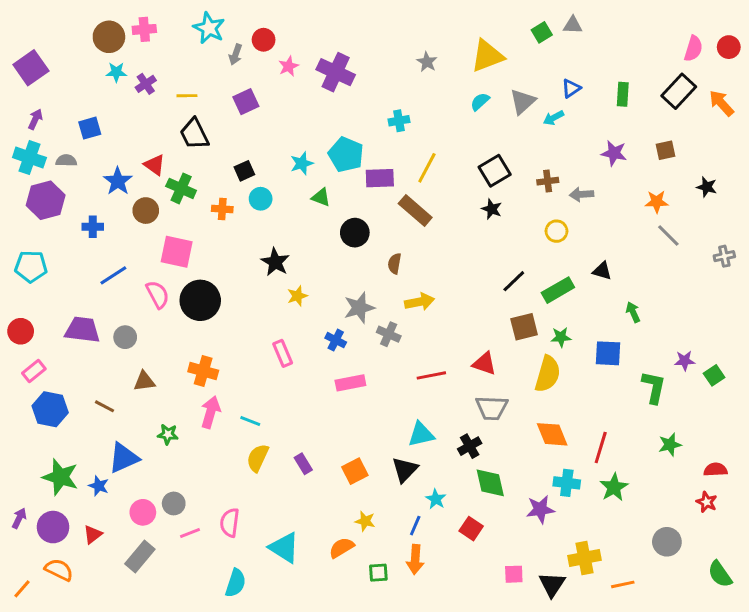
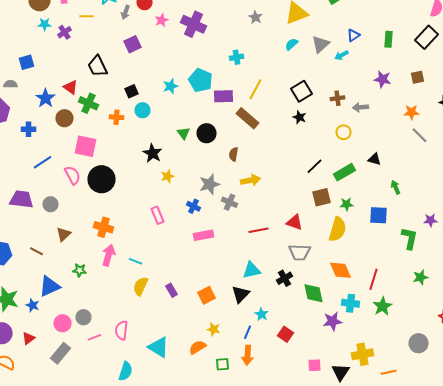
yellow line: (187, 96) -> (86, 16), moved
green triangle: (321, 197) -> (184, 133), moved, turned 32
brown triangle: (144, 381) -> (64, 234), turned -35
green diamond: (490, 483) -> (314, 293), moved

